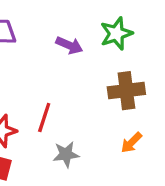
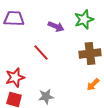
red line: (44, 117) -> (41, 52), moved, turned -60
gray star: (66, 154) -> (46, 96), moved

